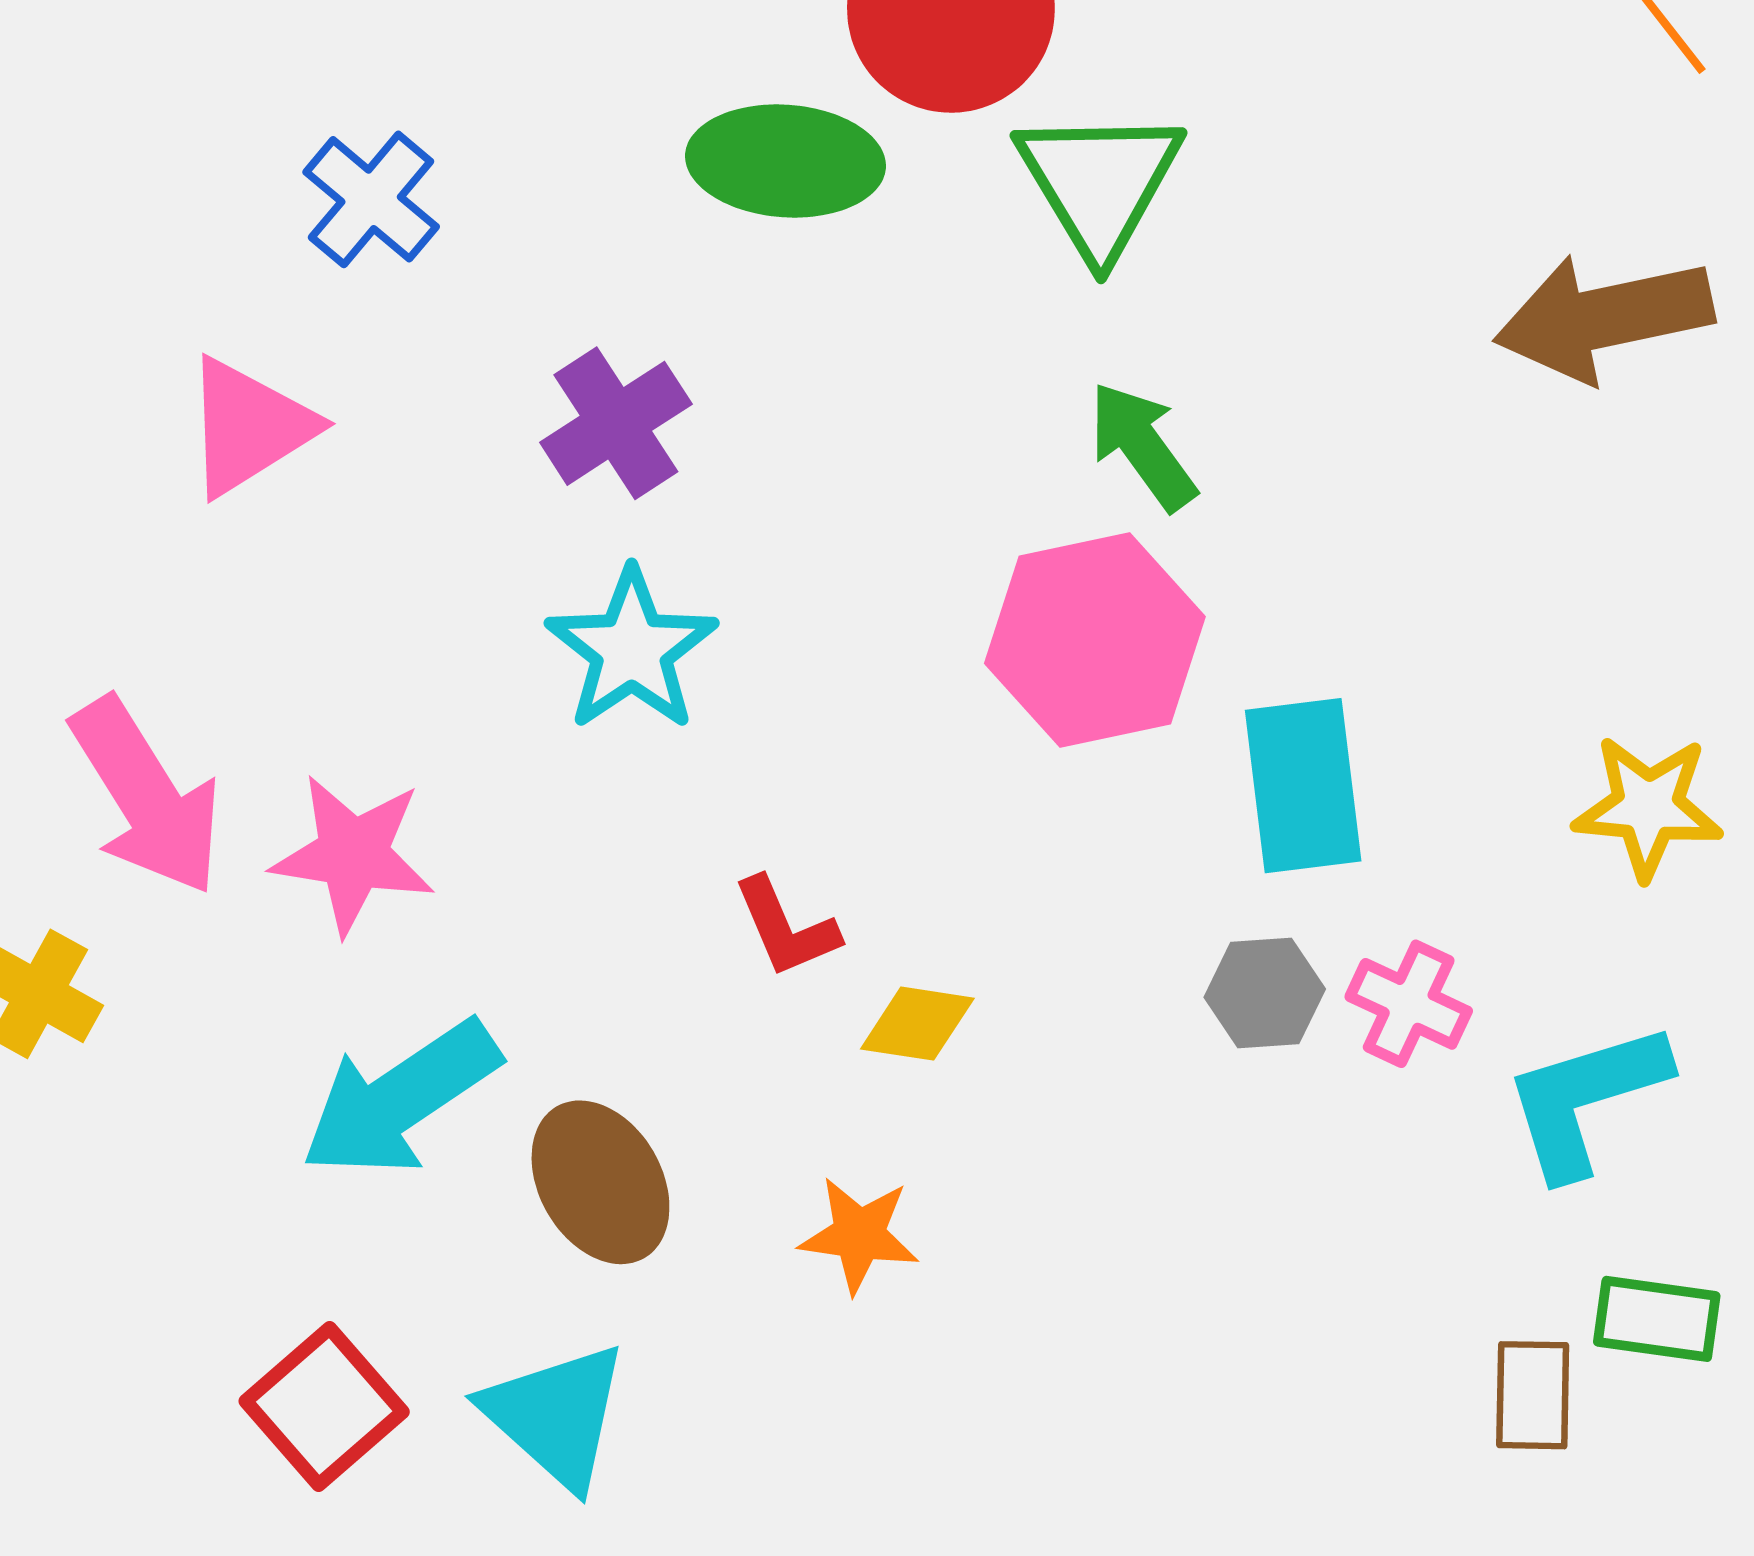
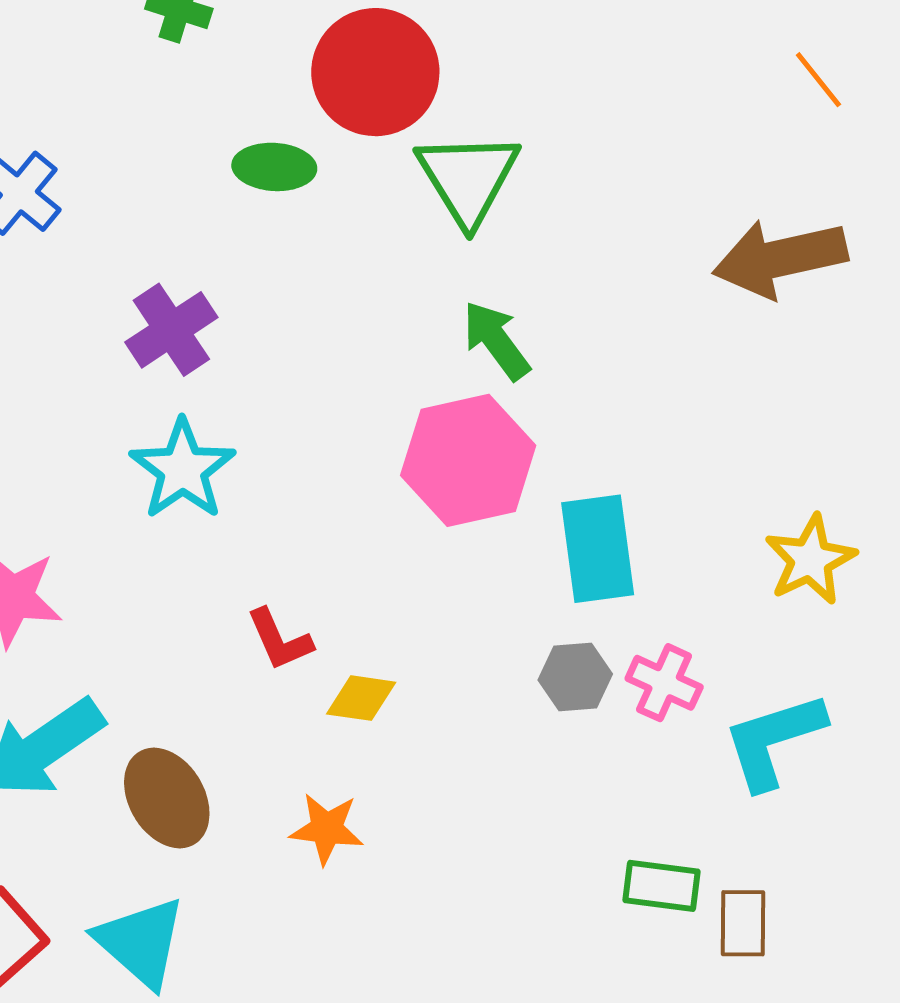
green ellipse: (786, 161) -> (274, 167), size x0.7
yellow star: (1648, 807) -> (810, 560), turned -30
green rectangle: (1657, 1319) -> (662, 886), moved

